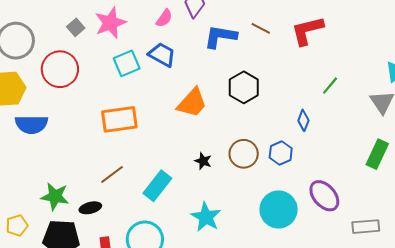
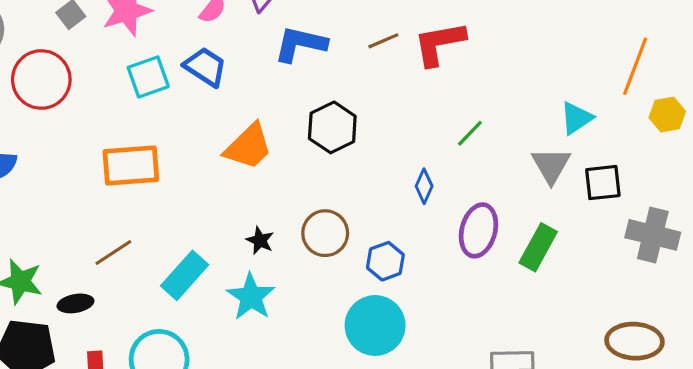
brown line: (261, 28) -> (383, 41), moved, turned -54
blue hexagon: (281, 153) -> (385, 261), moved
purple ellipse: (324, 196) -> (478, 230), moved, turned 52
cyan star: (206, 217) -> (251, 297), moved

